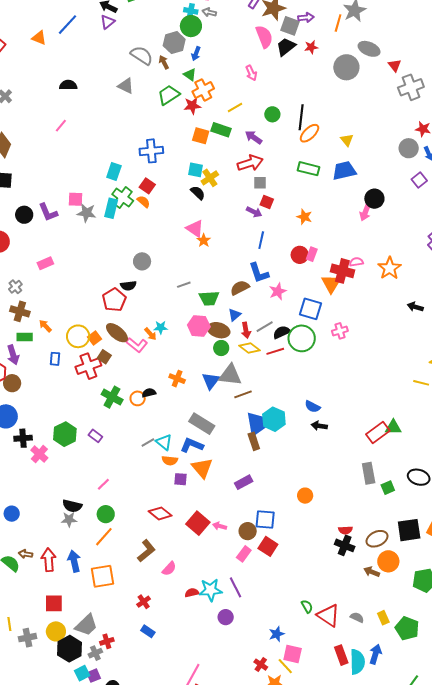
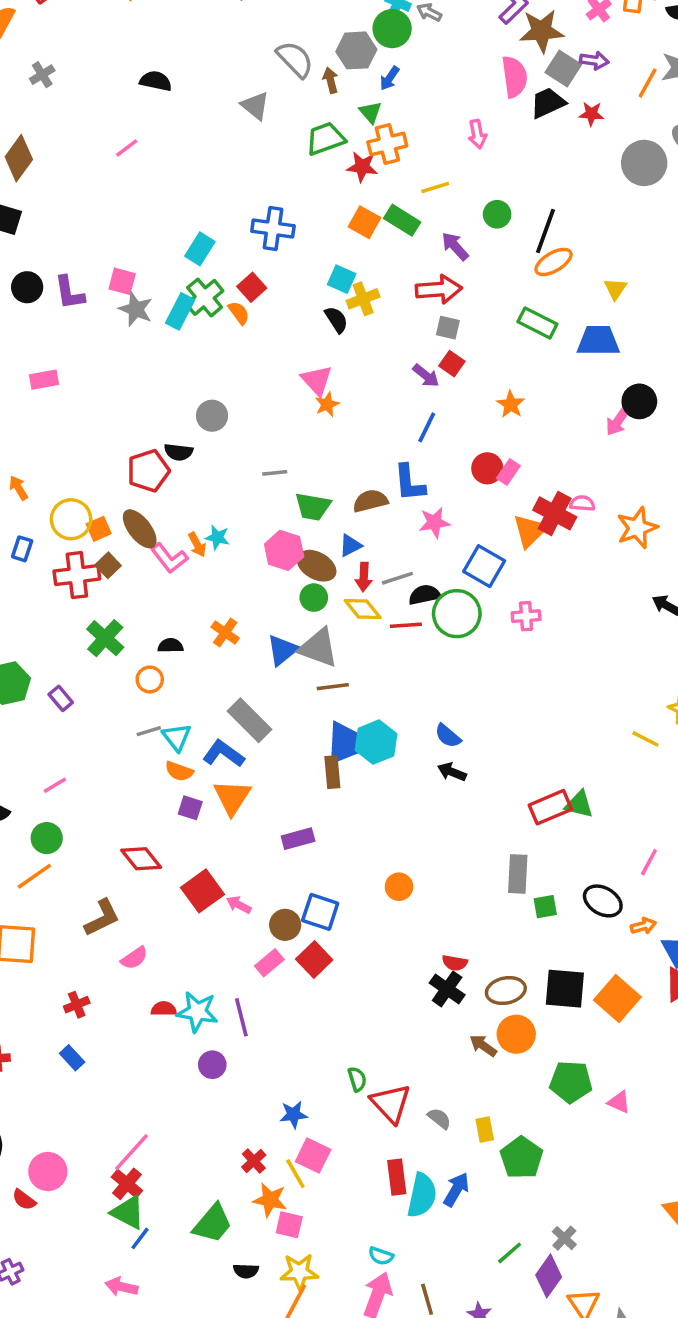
orange circle: (138, 398) -> (150, 679), moved

